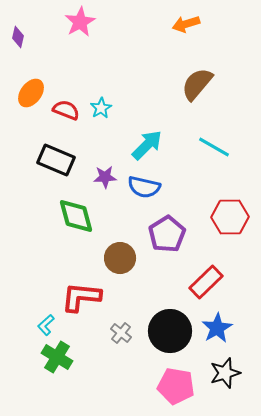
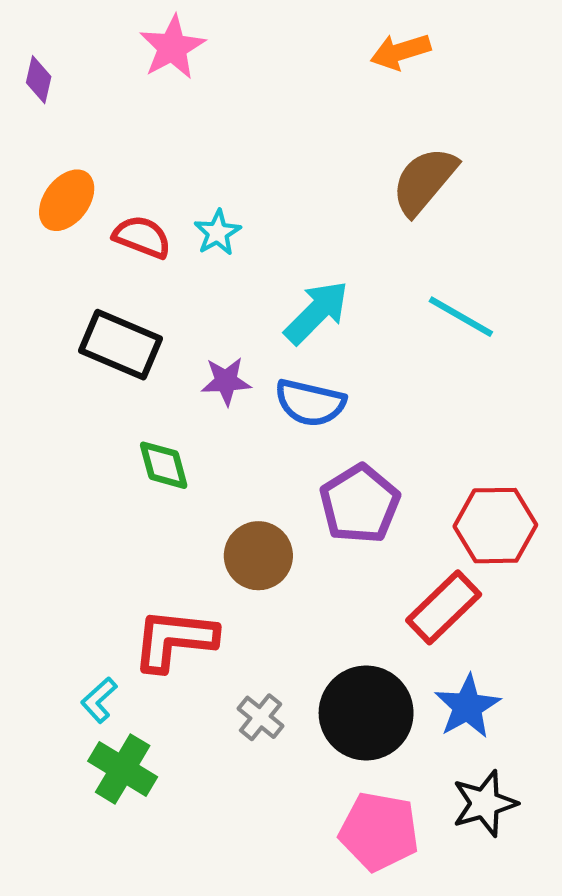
green diamond: (76, 216) -> (164, 465), size x0.7
red hexagon: (230, 217) -> (495, 526), moved

